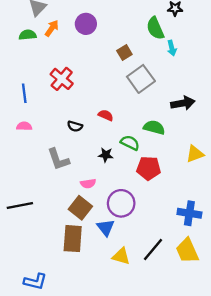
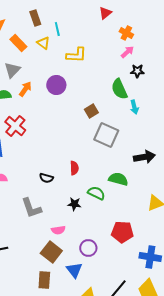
red cross: (62, 79) -> (15, 126), moved
gray square: (141, 79) -> (106, 135), turned -30
red semicircle: (106, 115) -> (74, 168), turned 64
red pentagon: (149, 168) -> (122, 232), moved
purple circle: (121, 203) -> (88, 248), size x0.7
brown rectangle: (73, 239) -> (44, 280), size x0.7

